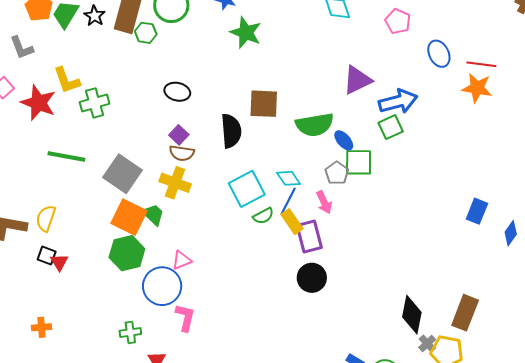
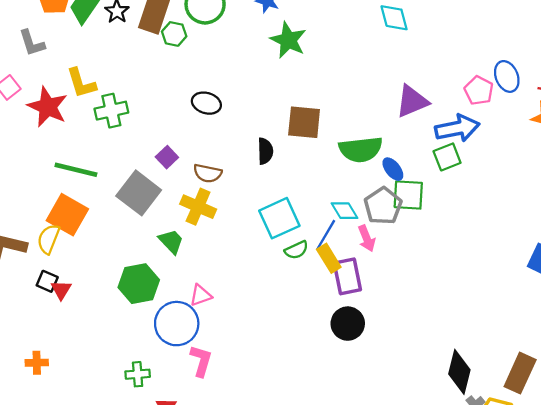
pink pentagon: (398, 21) -> (479, 90), moved
black semicircle: (231, 131) -> (265, 151), size x0.7
purple square: (179, 135) -> (167, 157), moved
gray pentagon: (337, 173) -> (383, 206), size x1.4
cyan diamond: (288, 178) -> (345, 211), moved
orange square: (129, 217) -> (67, 215), moved

